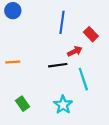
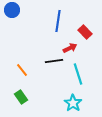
orange line: (13, 62) -> (22, 70), moved, turned 56
cyan star: (63, 105) -> (73, 103), moved

